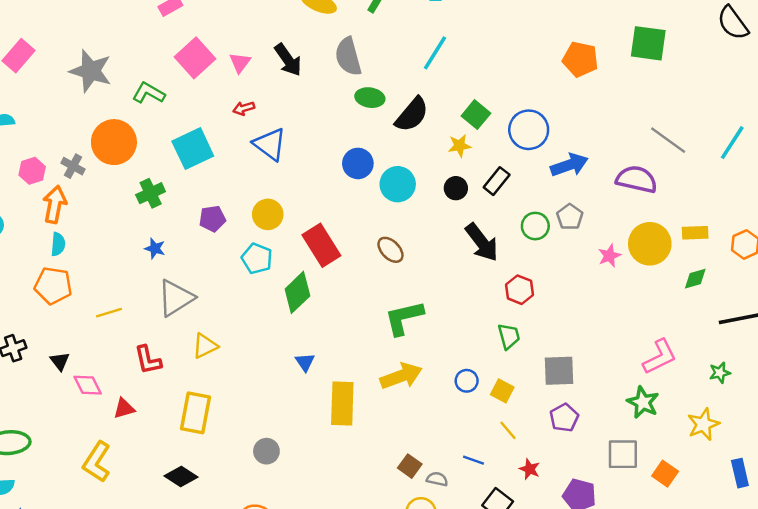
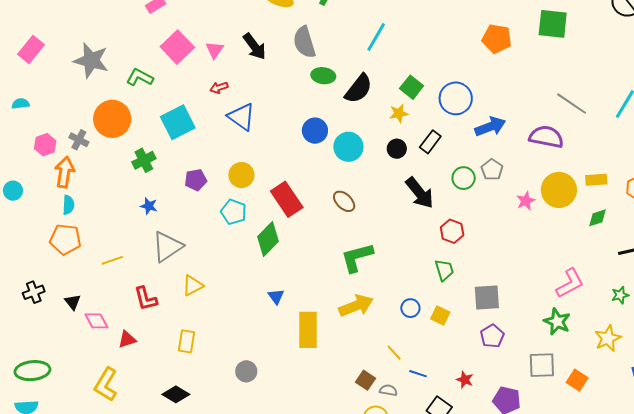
yellow rectangle: (195, 413) -> (186, 341), size x0.7
yellow line: (508, 430) -> (394, 353), moved

